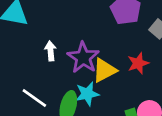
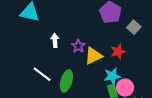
purple star: (83, 58) -> (78, 46), size x0.6
cyan star: (87, 94) -> (112, 76), moved

